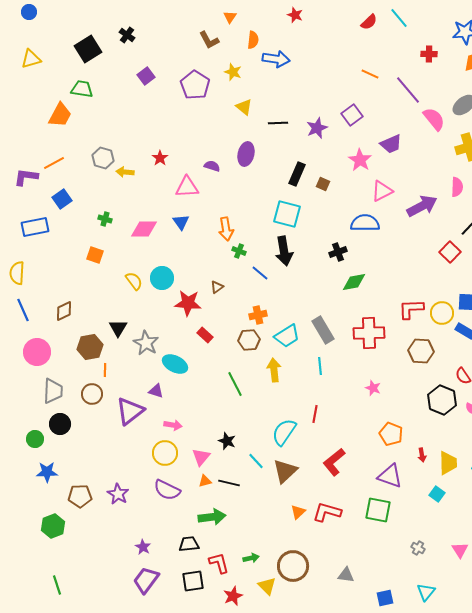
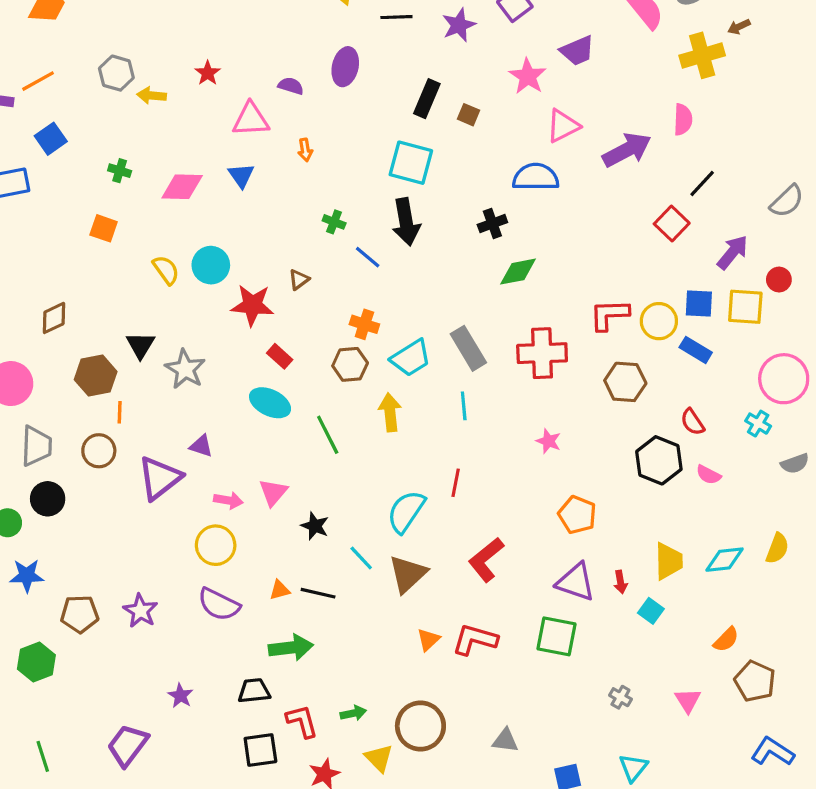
orange arrow: (226, 229) -> (305, 150), moved, size x0.6
orange cross: (258, 315) -> (364, 324), turned 30
cyan ellipse: (175, 364) -> (270, 403), moved
red arrow: (422, 455) -> (620, 582), moved
pink triangle: (201, 457) -> (273, 492), moved
purple trapezoid: (146, 580) -> (128, 745), moved

